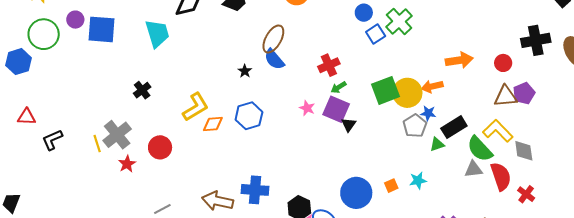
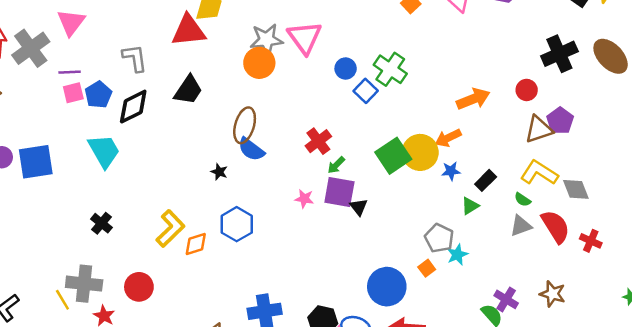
gray pentagon: (415, 126) -> (439, 238), moved
black rectangle: (454, 127) -> (486, 180), size x0.7
gray cross: (117, 135) -> (84, 284), turned -32
green semicircle: (480, 149) -> (523, 200), size x0.5

